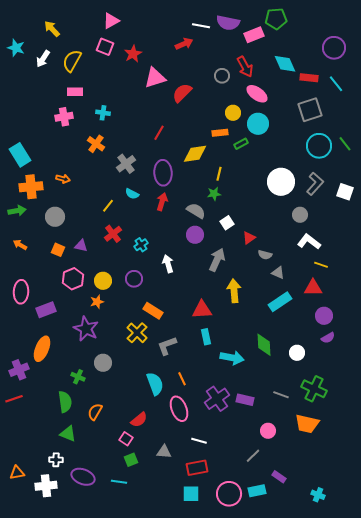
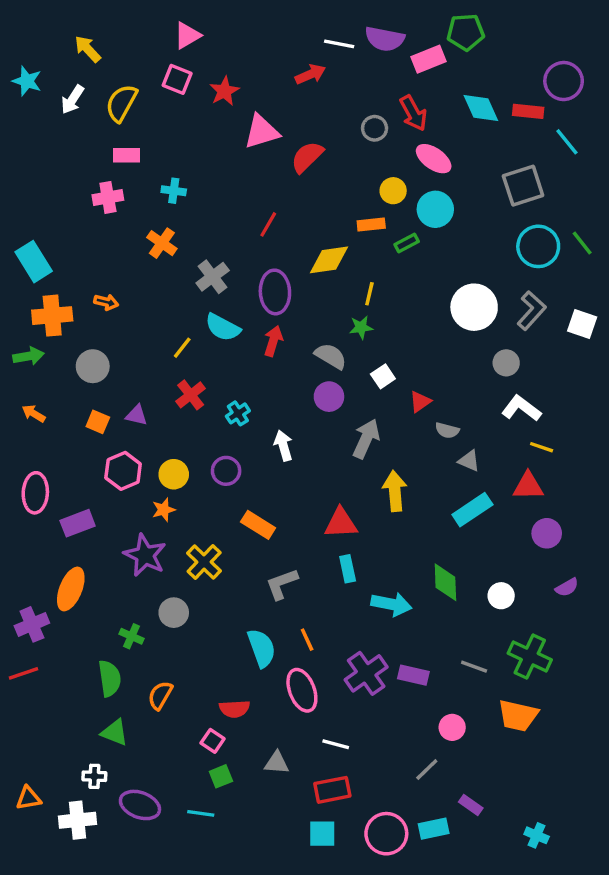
red rectangle: (309, 78) -> (528, 111), moved
cyan semicircle: (132, 194) -> (223, 327), size x1.5
yellow cross: (137, 333) -> (204, 562), moved
purple semicircle: (328, 338) -> (567, 587), moved
red semicircle: (139, 420) -> (234, 709), turned 36

